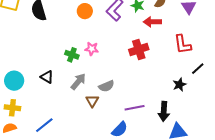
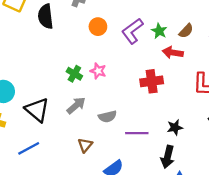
black triangle: (47, 77) -> (37, 110), moved, size x1.6
black star: (180, 85) -> (175, 127), moved
brown triangle: (92, 101) -> (85, 145), moved
purple line: (135, 108) -> (137, 133), moved

